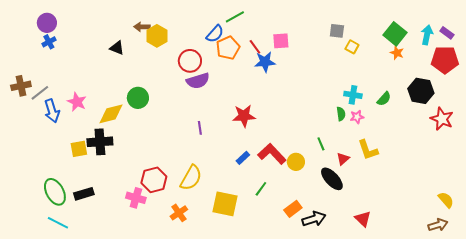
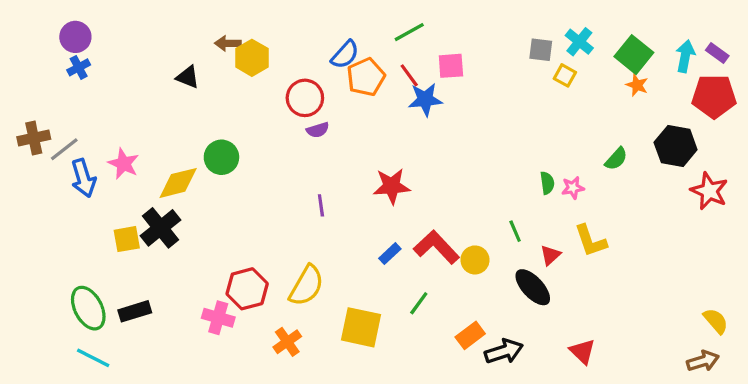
green line: (235, 17) -> (409, 32), moved
purple semicircle: (198, 81) -> (318, 130), size x0.6
cyan cross: (353, 95) -> (579, 42), moved, turned 30
black cross: (100, 142) -> (160, 228), turned -35

